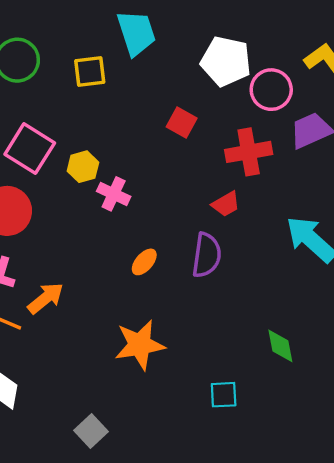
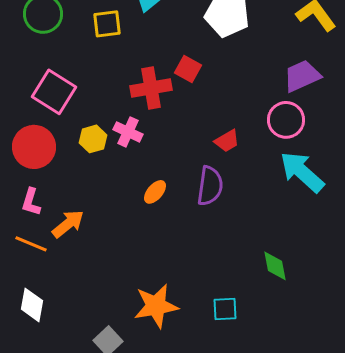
pink circle: (271, 90) -> (286, 120), moved
red cross: (249, 152) -> (151, 88), moved
yellow hexagon: (83, 167) -> (93, 139), moved
orange star: (140, 345) -> (156, 306), moved

